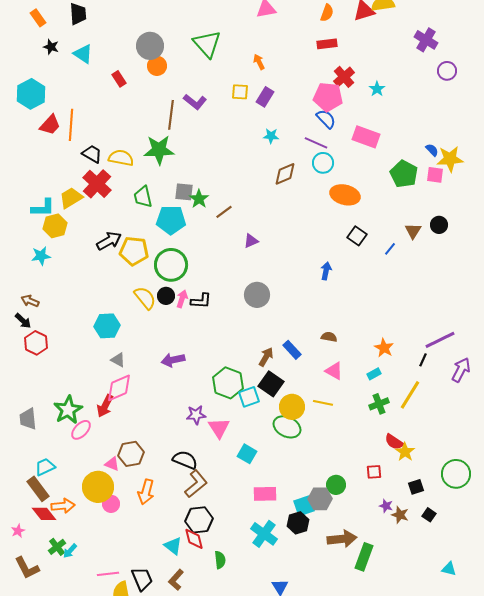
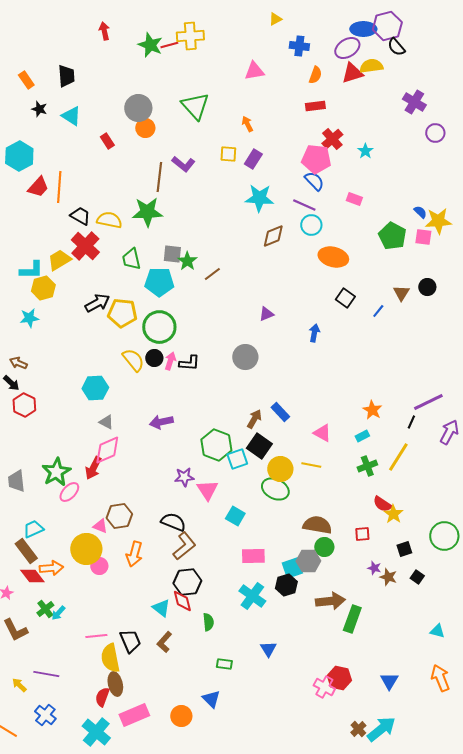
cyan star: (271, 136) -> (259, 198), size x1.8
pink rectangle: (366, 137) -> (354, 199), size x0.6
purple triangle: (251, 241) -> (266, 314), moved
brown semicircle: (329, 337) -> (317, 525), moved, size x1.8

